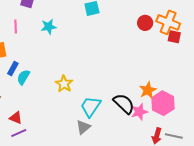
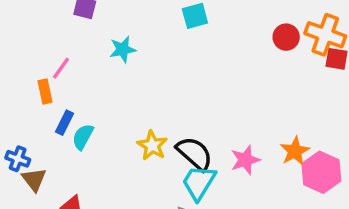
pink line: (16, 27) -> (61, 68), moved, turned 40
black semicircle: (124, 104) -> (195, 153), moved
pink star: (139, 112) -> (245, 160), moved

